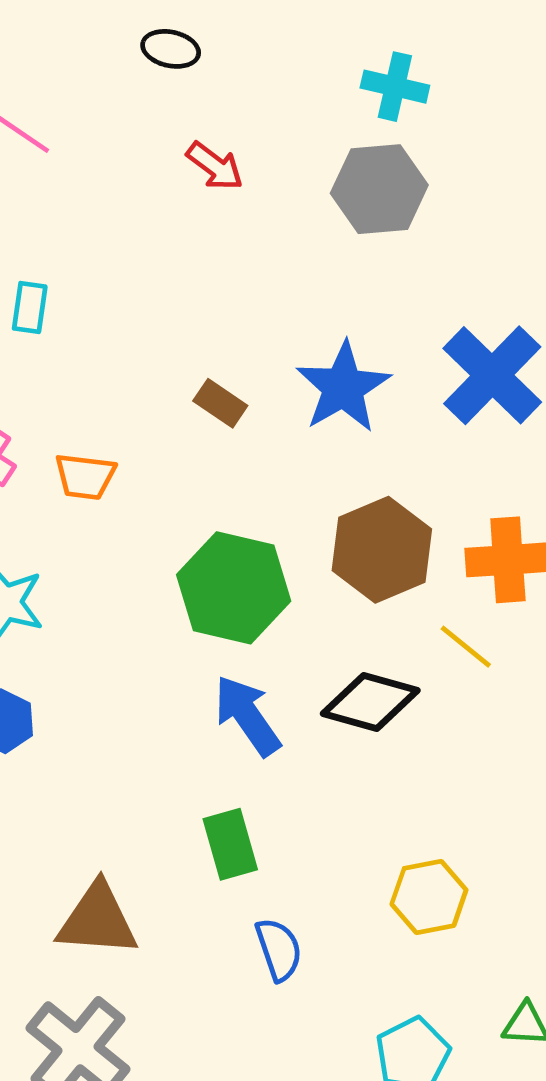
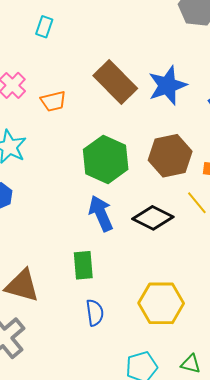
brown rectangle: (220, 403) -> (115, 82), size x2.0
orange trapezoid: (85, 477) -> (53, 101), turned -32
yellow hexagon: (429, 897) -> (161, 303), size x1.4

